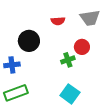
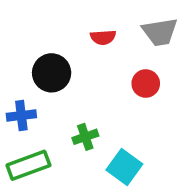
green cross: (68, 60) -> (85, 137), moved

